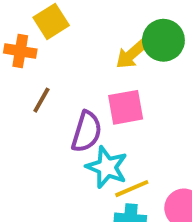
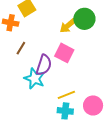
pink square: (126, 107) -> (64, 53), turned 36
cyan star: (107, 167) -> (35, 79), moved

